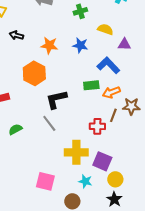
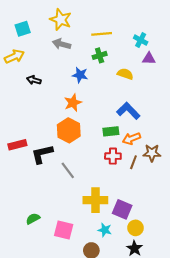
purple triangle: (124, 44) -> (149, 59), moved
orange star: (49, 45) -> (73, 103), moved, turned -30
blue star: (80, 45) -> (80, 75), moved
orange hexagon: (34, 73) -> (69, 130), moved
black L-shape: (56, 99) -> (42, 154), moved
red cross: (97, 126) -> (113, 156), moved
green semicircle: (15, 129) -> (33, 219), moved

